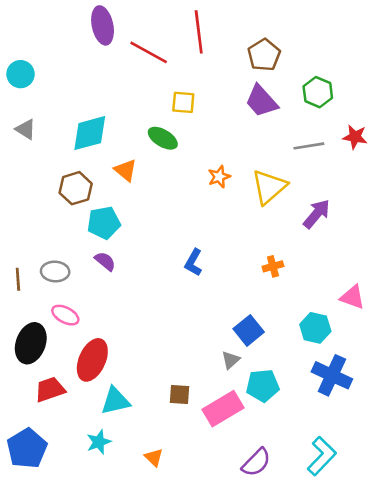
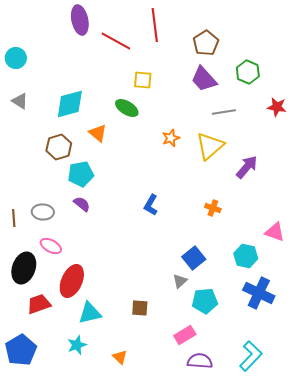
gray line: (309, 146) -> (224, 112), moved
orange cross: (273, 266) -> (213, 208), turned 35
pink rectangle: (223, 409) -> (185, 335), moved, size x0.7
purple semicircle: (256, 462) -> (200, 361), turned -130

